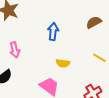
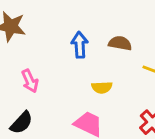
brown semicircle: (94, 22) -> (120, 43), moved, turned 49

